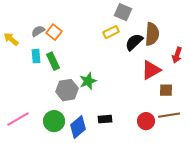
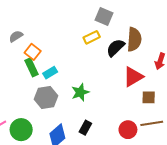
orange square: (54, 32) -> (33, 52), moved
cyan rectangle: (36, 56) -> (50, 73), moved, turned 64
green star: (88, 81) -> (80, 92), moved
black rectangle: (105, 119) -> (85, 128), turned -56
green circle: (54, 121) -> (21, 130), moved

